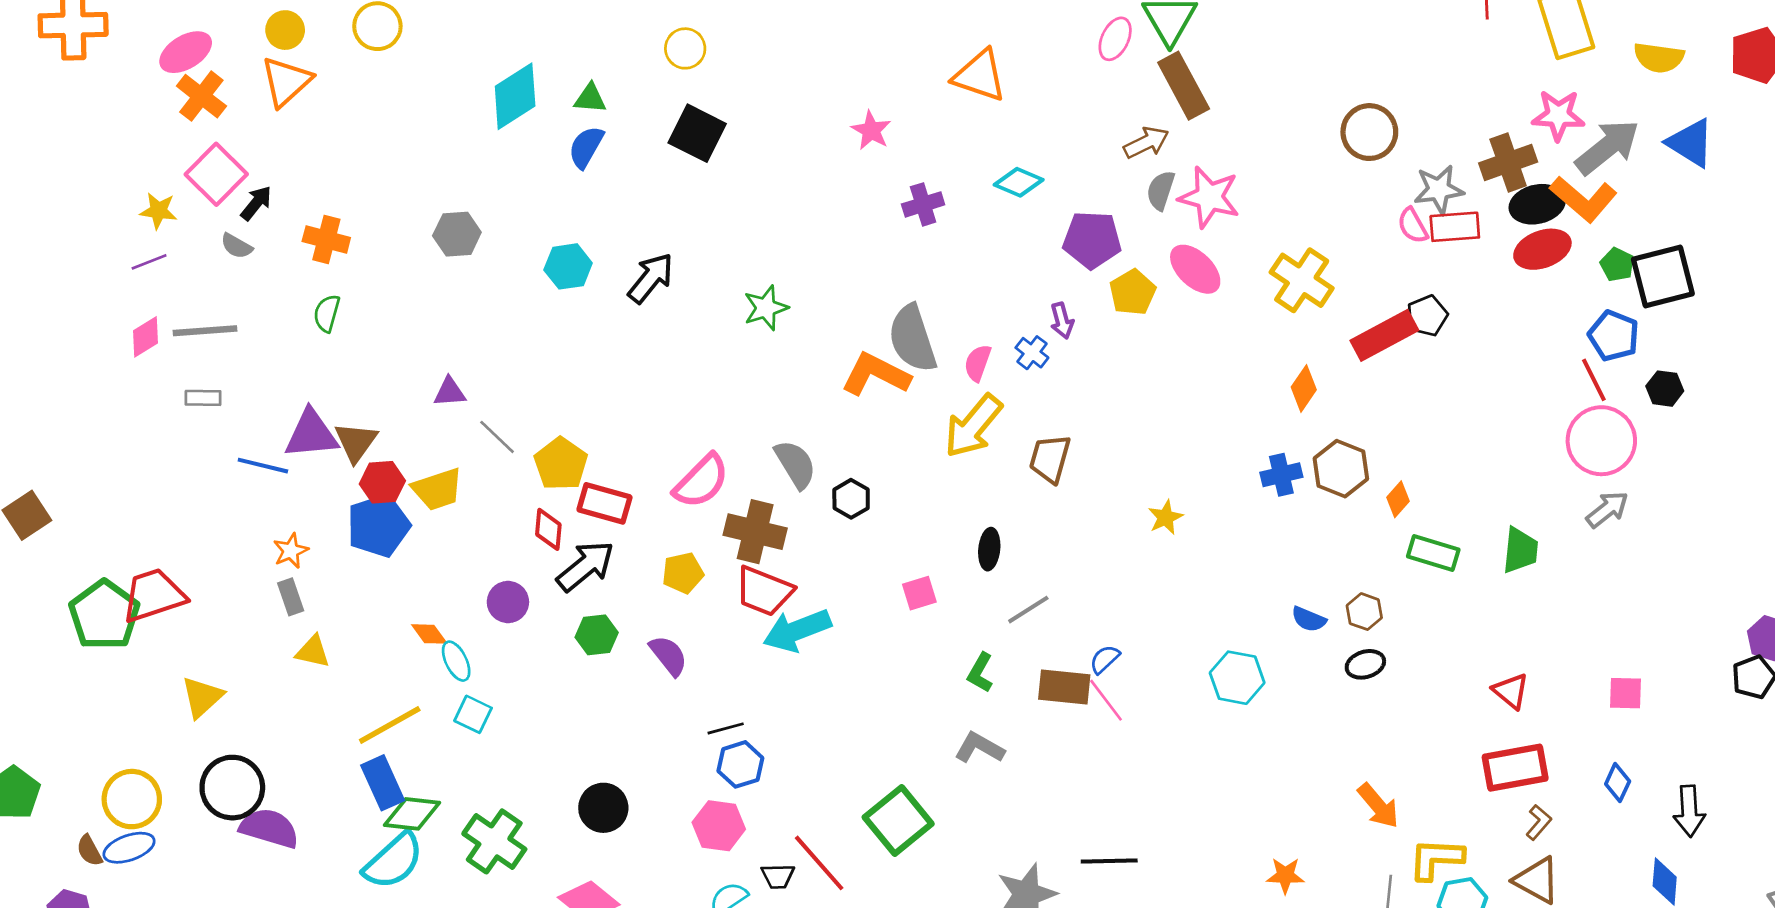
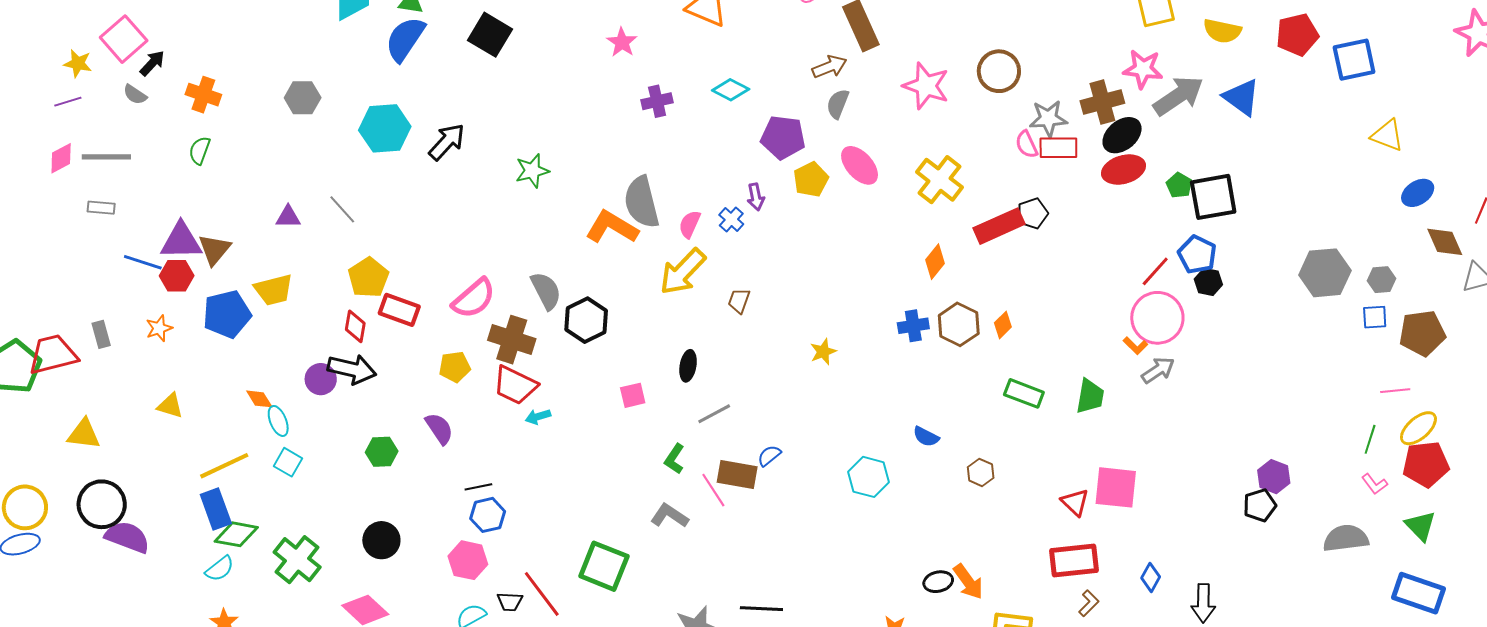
blue semicircle: (586, 147) -> (405, 39), size x1.4
pink star: (1209, 197) -> (926, 86), moved
orange L-shape: (1583, 199) -> (1135, 346), moved, size x0.5
black ellipse: (1537, 204) -> (1122, 135), turned -30
cyan hexagon: (568, 266) -> (385, 128), size x1.4
blue pentagon: (1614, 336) -> (1197, 255), moved
red line: (1594, 380) -> (1155, 271), turned 64
gray line: (497, 437) -> (342, 209), moved
brown trapezoid: (1050, 459) -> (739, 301), size x0.7
red hexagon: (382, 482) -> (177, 276), moved
black hexagon: (851, 499) -> (586, 320), size x1.5
orange diamond: (1398, 499) -> (1003, 325), moved
black arrow: (585, 566) -> (352, 369), moved, turned 48
gray rectangle: (291, 597) -> (101, 334), moved
brown hexagon: (1364, 612) -> (981, 472), moved
cyan arrow: (797, 630) -> (538, 417), size x0.5
green hexagon: (597, 635) -> (382, 452), moved
black ellipse: (1365, 664) -> (938, 582), moved
pink square: (1625, 693) -> (1116, 487), moved, size x1.6
yellow triangle: (202, 697) -> (84, 434), turned 45
pink line: (1106, 700) -> (713, 490), moved
green square: (898, 820) -> (604, 566), turned -33
cyan semicircle: (394, 861) -> (220, 569), size x0.6

